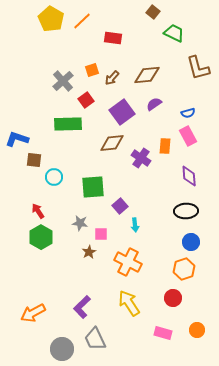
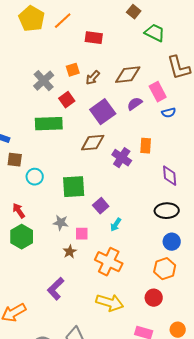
pink rectangle: (188, 136) -> (158, 92), moved
cyan arrow: (135, 225) -> (116, 225), turned 40
yellow arrow: (129, 303) -> (110, 303), turned 140
purple L-shape: (82, 307) -> (56, 289), moved

